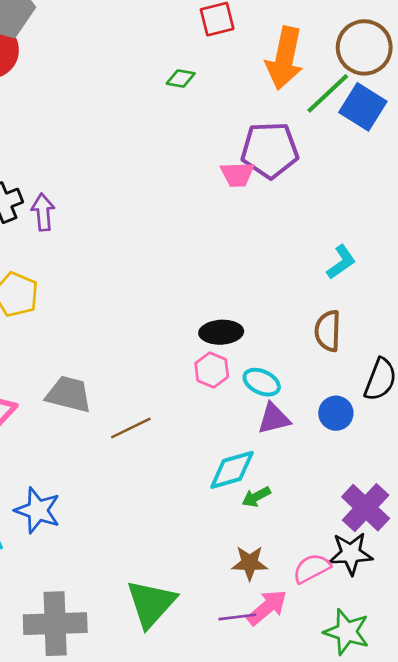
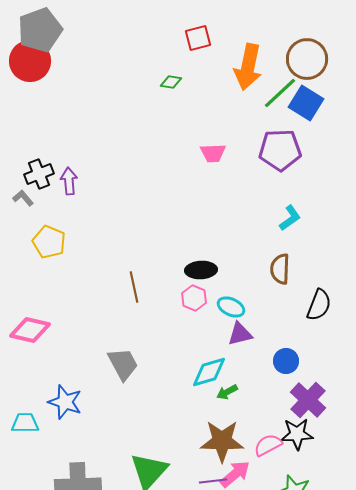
purple pentagon: (270, 150) -> (280, 150), moved
gray trapezoid: (69, 394) -> (123, 364), moved, turned 48
blue circle: (336, 413) -> (286, 361), moved
brown line: (131, 428) -> (134, 287), moved, turned -76
brown star: (250, 563) -> (222, 441), size x1.6

